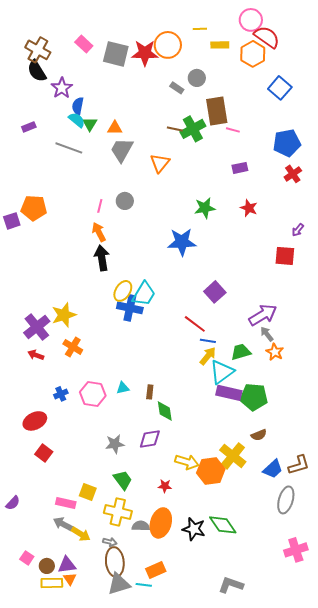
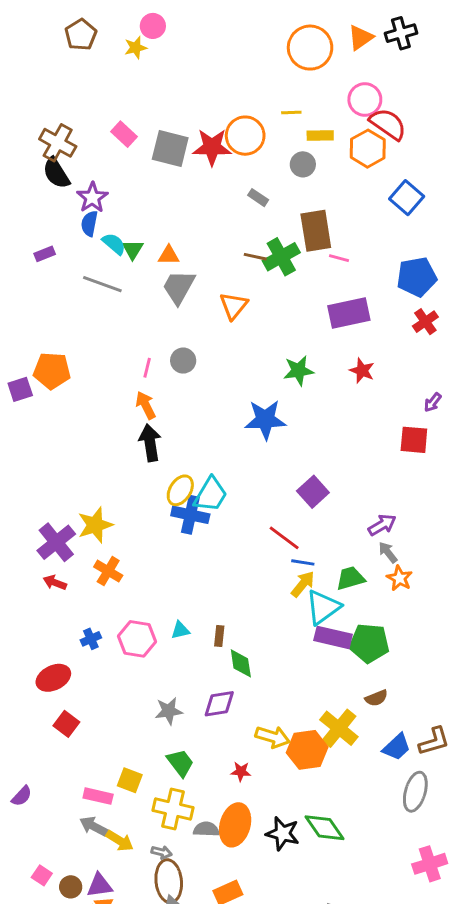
gray circle: (197, 78) -> (303, 164), moved
blue semicircle: (78, 106) -> (89, 224), moved
purple rectangle: (240, 168) -> (349, 313), size x1.8
purple arrow: (263, 315) -> (382, 525), size x0.7

